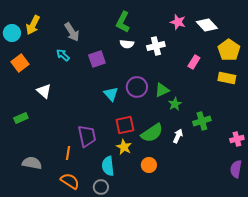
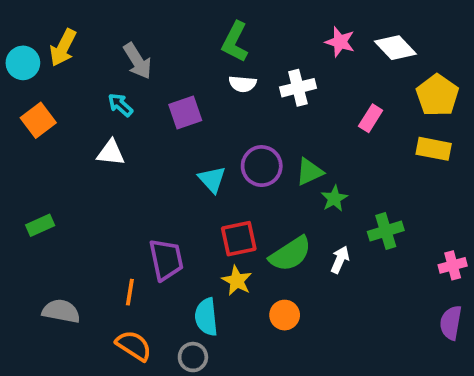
white triangle: (44, 91) -> (111, 153), moved, turned -35

